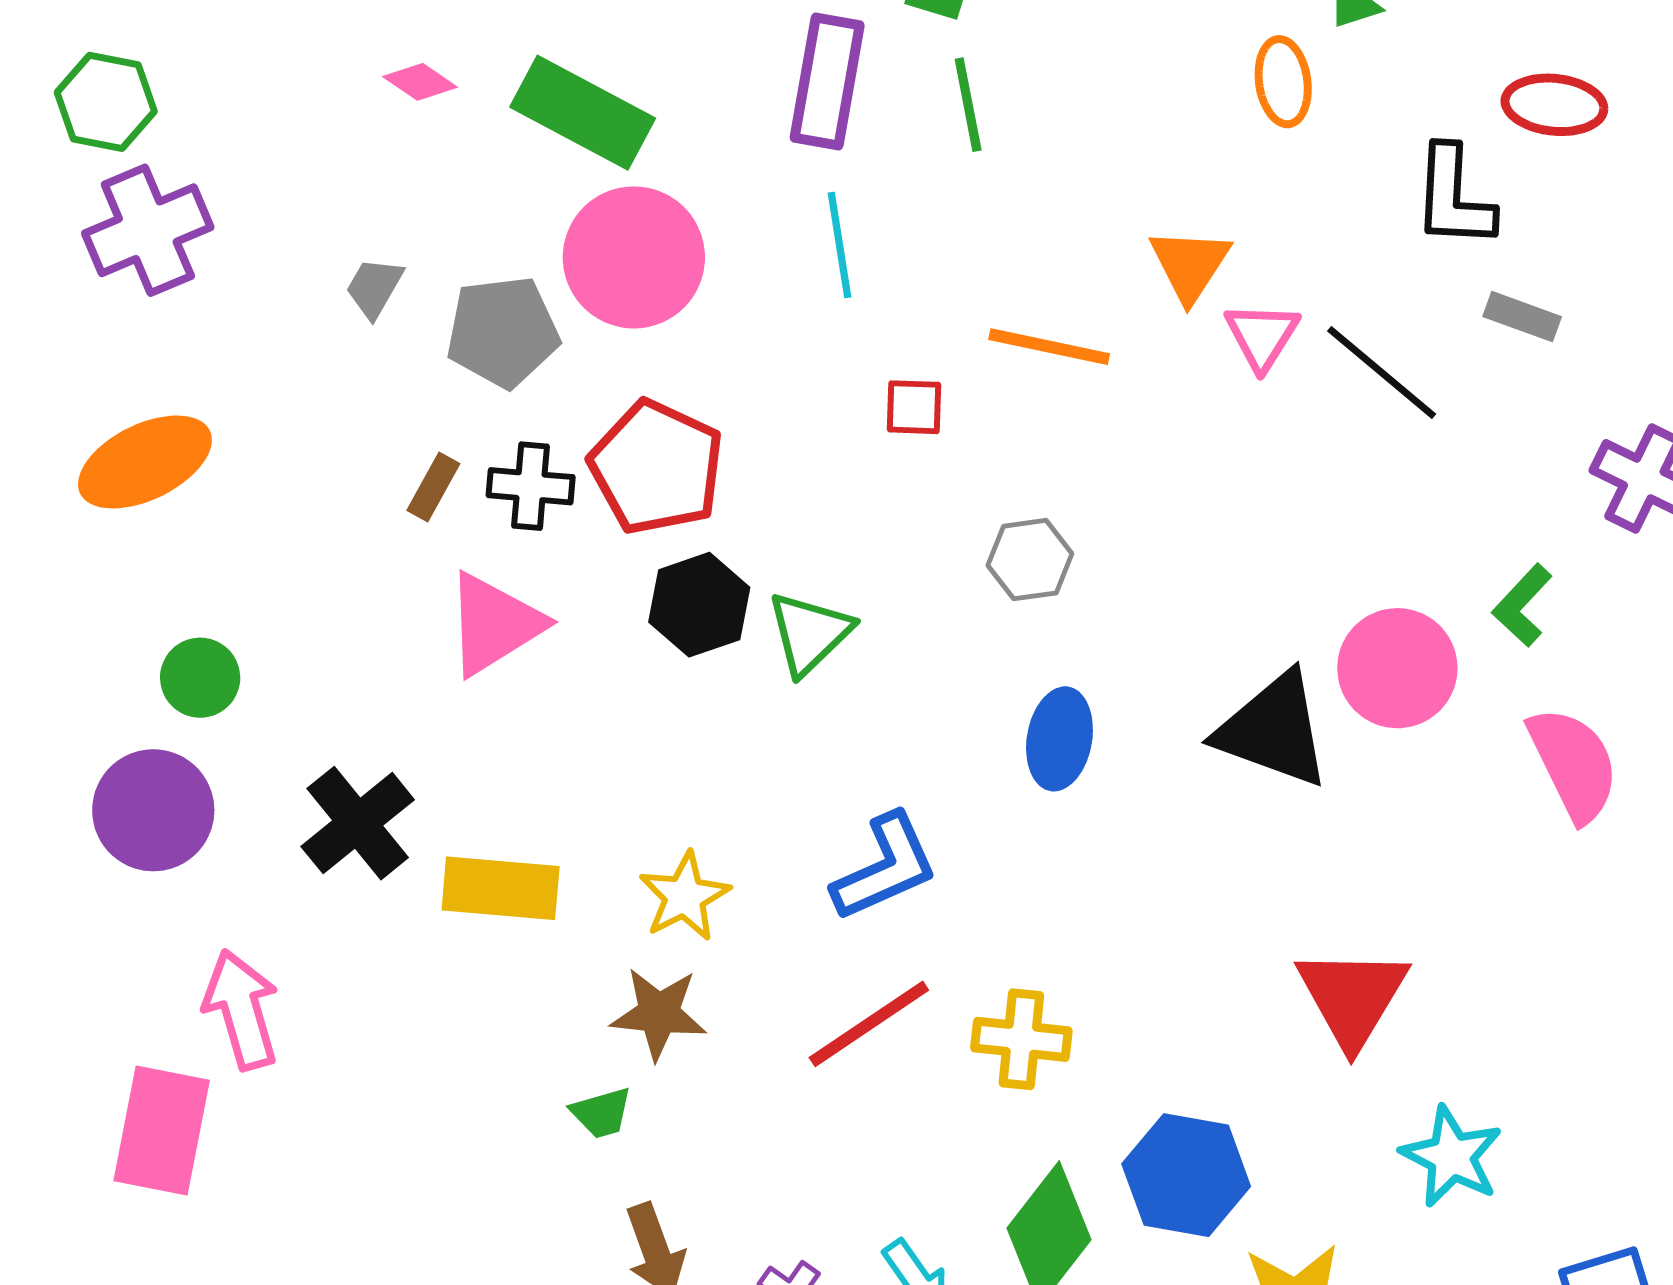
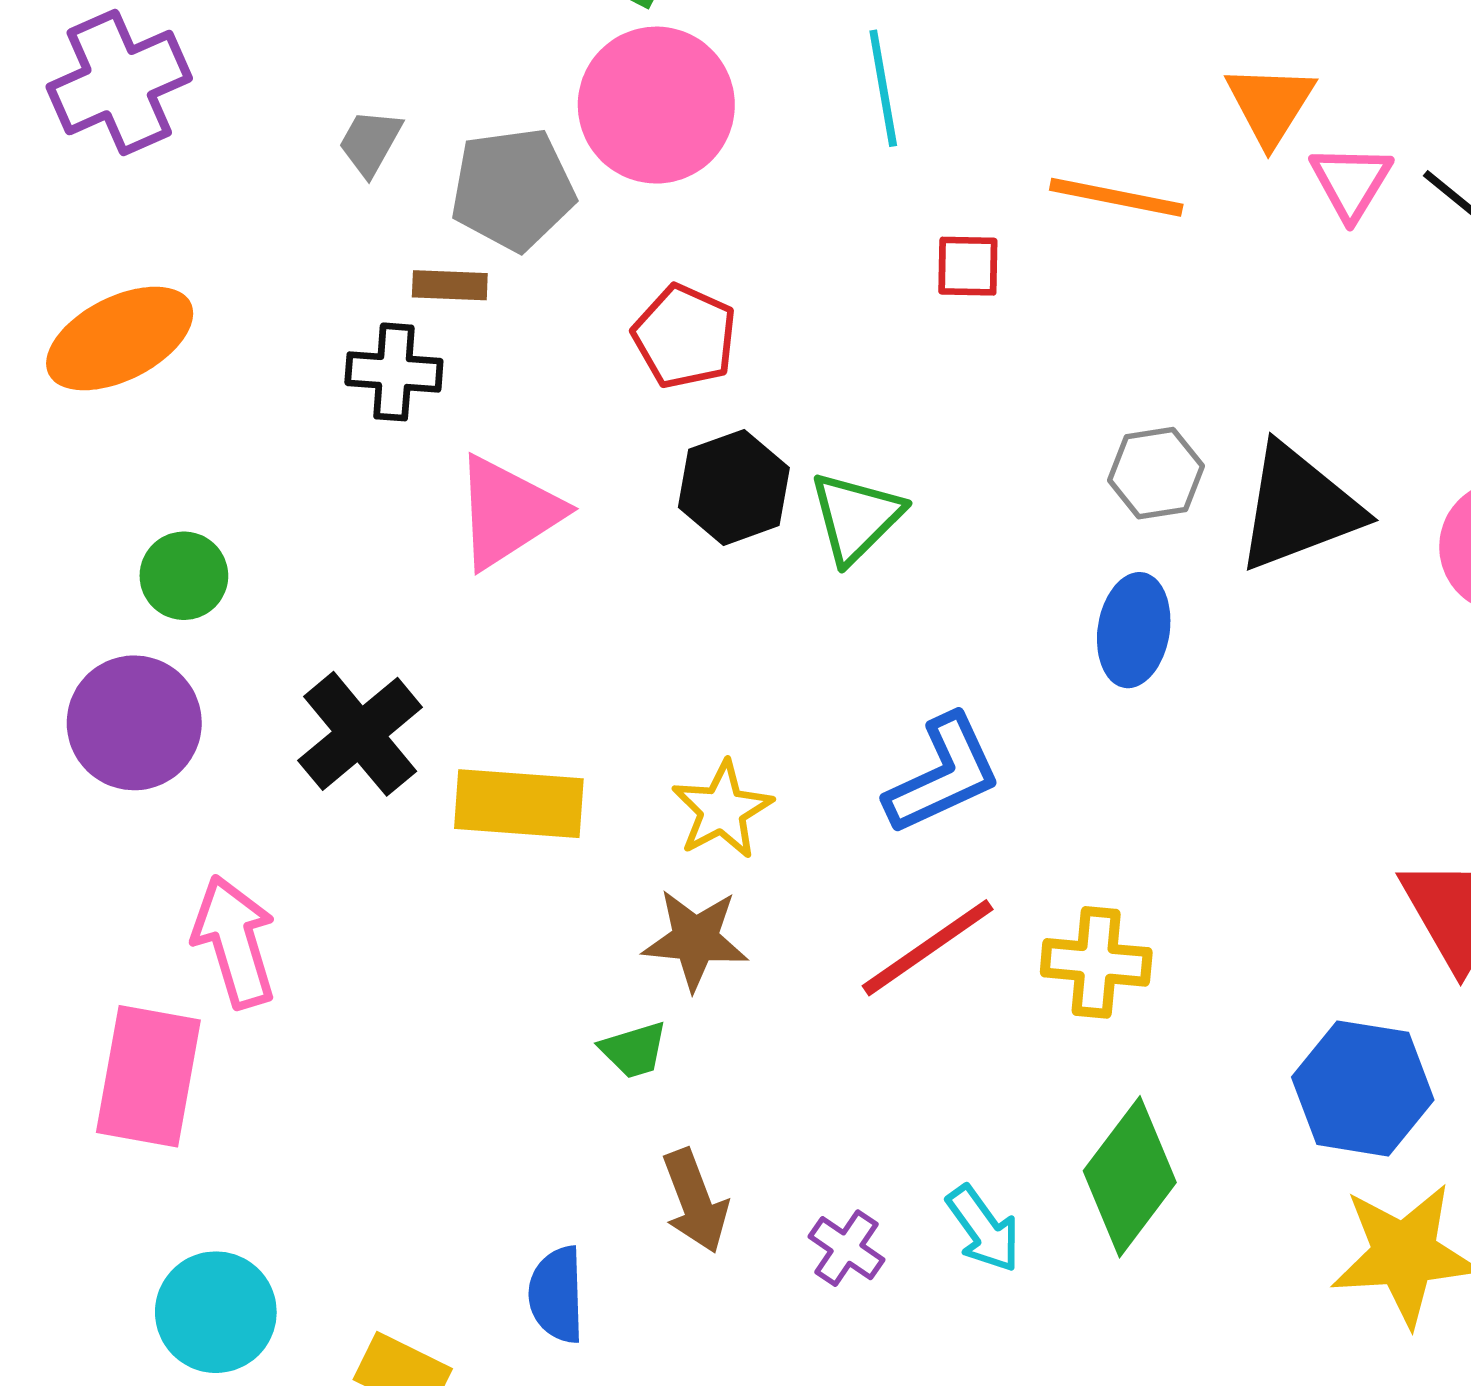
red pentagon: (657, 467) -> (685, 336), size x0.7
black cross: (531, 486) -> (394, 372), moved
brown rectangle: (433, 487) -> (450, 285), moved, turned 64
gray hexagon: (1030, 560) -> (1156, 473), moved
black triangle: (1273, 730) -> (1298, 508), moved, turned -40
blue hexagon: (1186, 1175) -> (1363, 1088), moved

